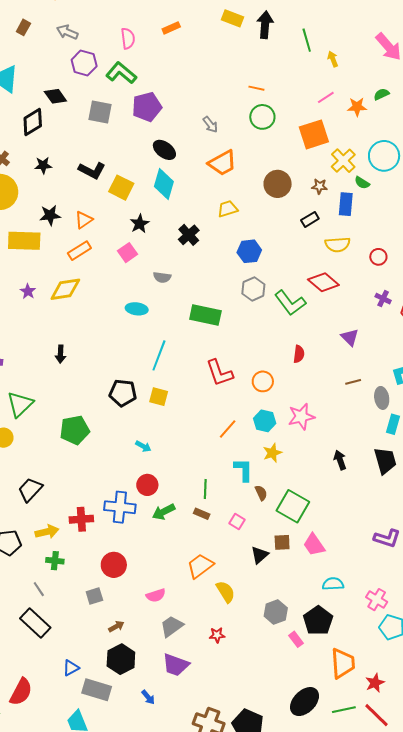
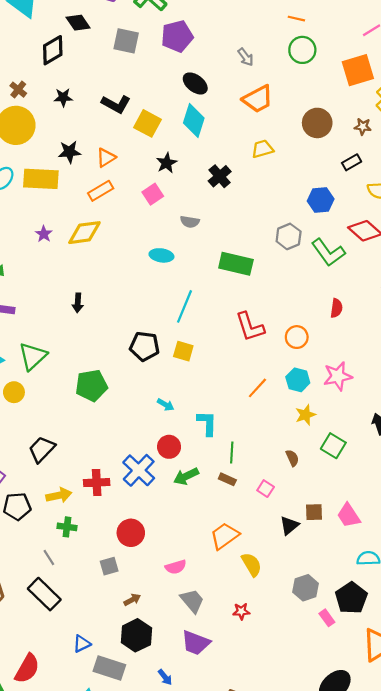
blue hexagon: (249, 251) -> (321, 200), moved
cyan L-shape: (243, 470) -> (207, 423), moved
green square: (293, 506) -> (333, 446), moved, size x0.7
blue cross: (120, 507) -> (139, 470), turned 36
gray trapezoid: (172, 626) -> (192, 601), turned 85

